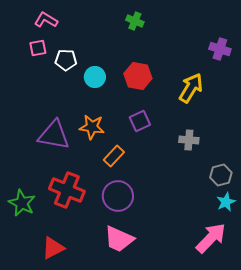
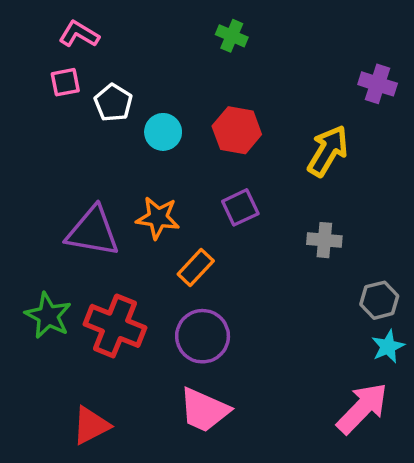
white pentagon: (66, 60) -> (113, 103), turned 30
green star: (22, 203) -> (48, 316), moved

